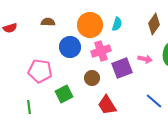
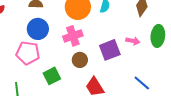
blue circle: (70, 47) -> (38, 29), moved
pink cross: (101, 51) -> (73, 36), moved

